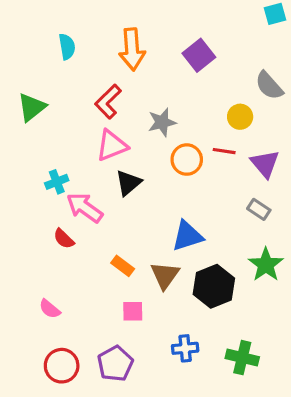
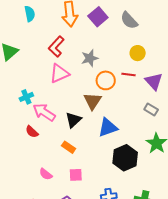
purple square: (199, 55) -> (98, 17), moved
gray semicircle: (269, 86) -> (129, 20), moved
black triangle: (128, 183) -> (73, 120), moved
brown triangle: (165, 275) -> (93, 101), moved
pink semicircle: (50, 309) -> (46, 174), moved

